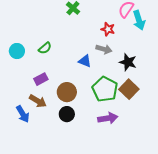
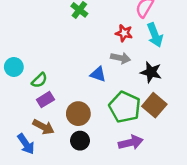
cyan arrow: (139, 20) -> (155, 35), moved
green semicircle: (45, 48) -> (39, 80), moved

